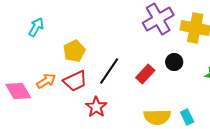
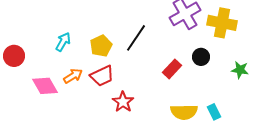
cyan arrow: (36, 27) -> (63, 42), moved
black line: (109, 71) -> (136, 38), moved

